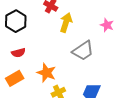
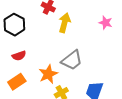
gray trapezoid: (83, 51) -> (72, 60), moved
orange star: (46, 73) -> (48, 74), turned 30

